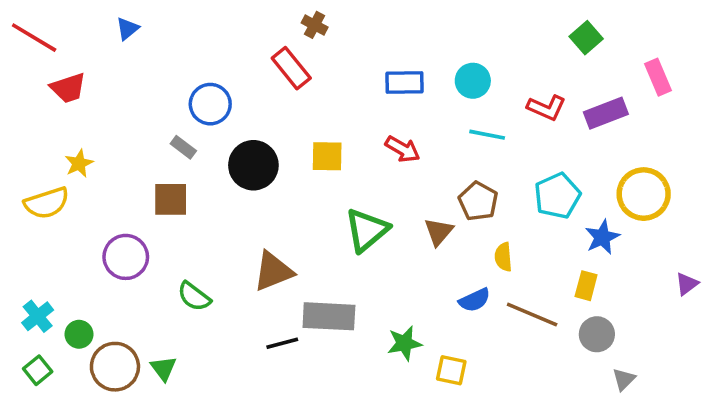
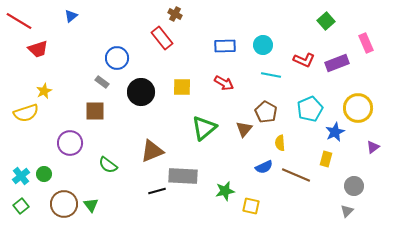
purple triangle: (687, 284) -> (373, 147), moved
green circle: (79, 334) -> (44, 174), moved
gray circle: (597, 334) -> (354, 186), moved

